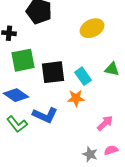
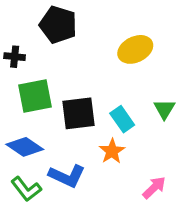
green triangle: (112, 69) -> (164, 109), turned 49
orange star: (76, 98) -> (112, 151), turned -30

